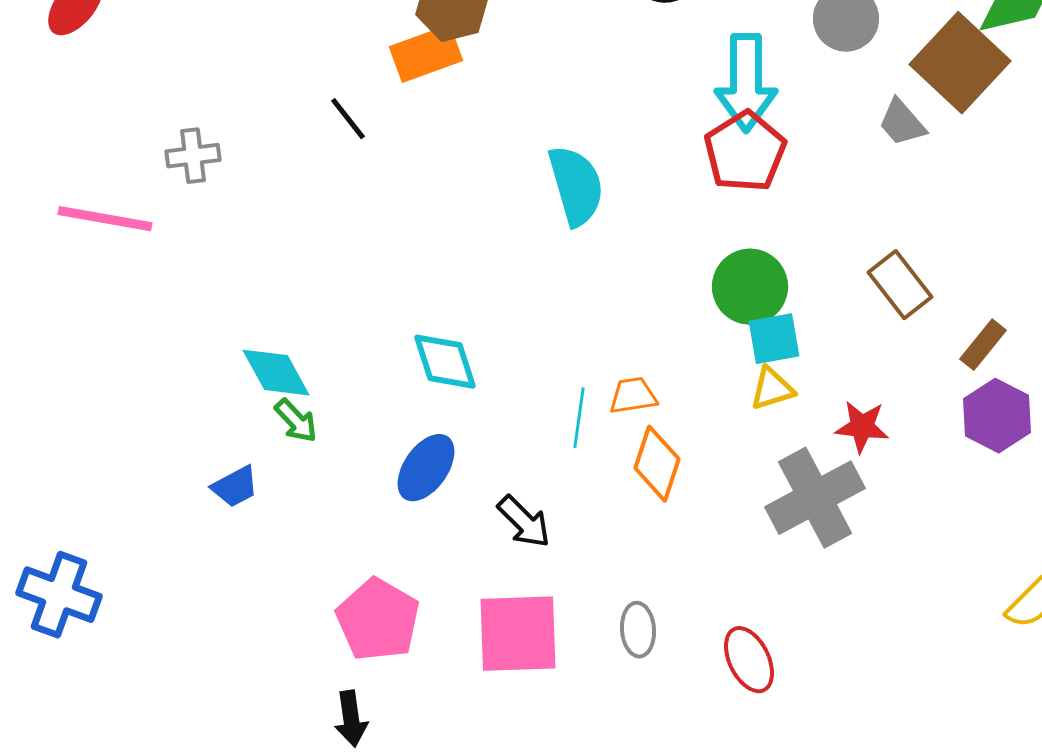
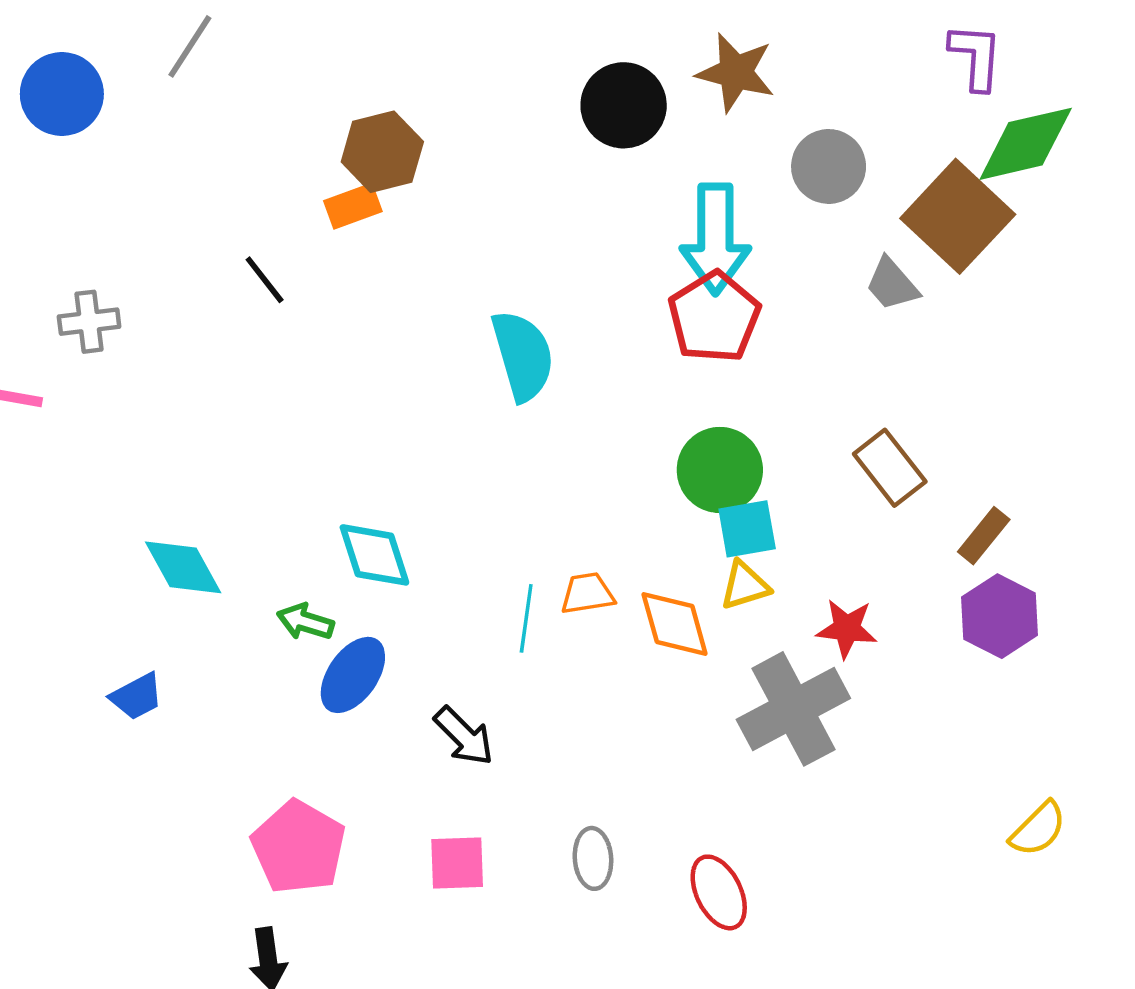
orange rectangle: (426, 54) -> (353, 206), size x0.7
green arrow: (296, 421) -> (305, 622), moved, turned 150
orange diamond: (657, 464) -> (675, 624), moved, turned -34
pink square: (518, 634) -> (457, 863), size x0.6

